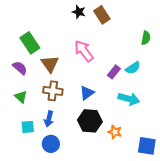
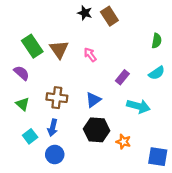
pink arrow: (84, 51) -> (90, 55), size x0.6
brown triangle: (50, 64) -> (59, 49), moved
cyan semicircle: (133, 68) -> (157, 73), moved
cyan square: (28, 127) -> (30, 136), turned -32

